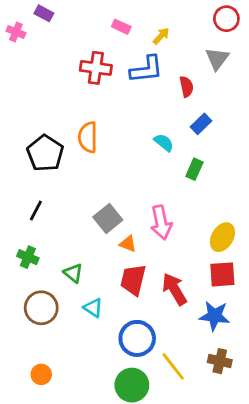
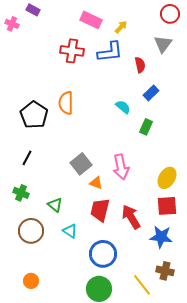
pink rectangle: (121, 27) -> (91, 20), size x1.5
yellow line: (173, 366) -> (142, 285), moved

